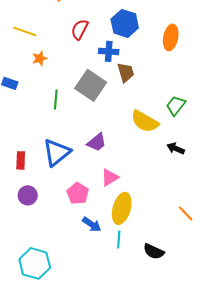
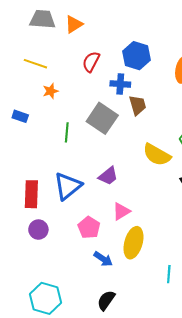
red rectangle: (21, 160) -> (31, 194), size x1.5
cyan line: (119, 239) -> (169, 274), moved
black semicircle: (154, 251) -> (106, 300), moved, turned 100

